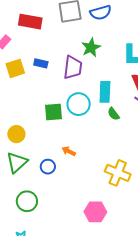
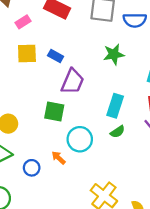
purple trapezoid: (73, 68) -> (72, 81), moved
cyan circle: (79, 104) -> (80, 139), moved
green semicircle: (113, 114) -> (117, 132), turned -104

